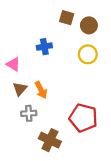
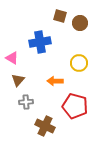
blue cross: (44, 47) -> (40, 42), size x1.5
yellow circle: (88, 54) -> (79, 63), moved
orange arrow: (41, 90) -> (55, 81), moved, turned 119

